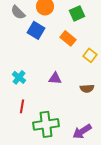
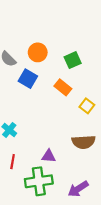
purple triangle: (55, 78) -> (49, 156), moved
brown semicircle: (87, 88) -> (84, 142), size x1.5

